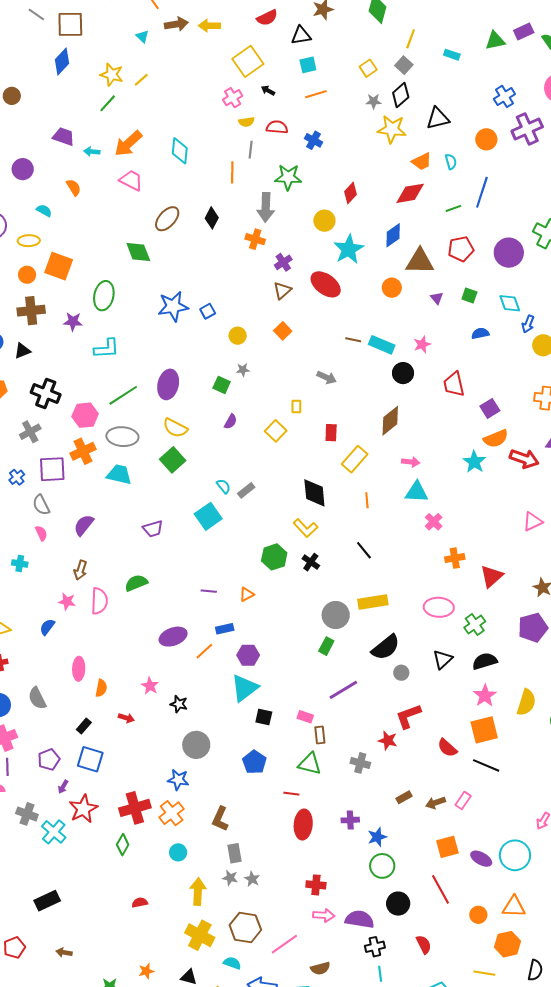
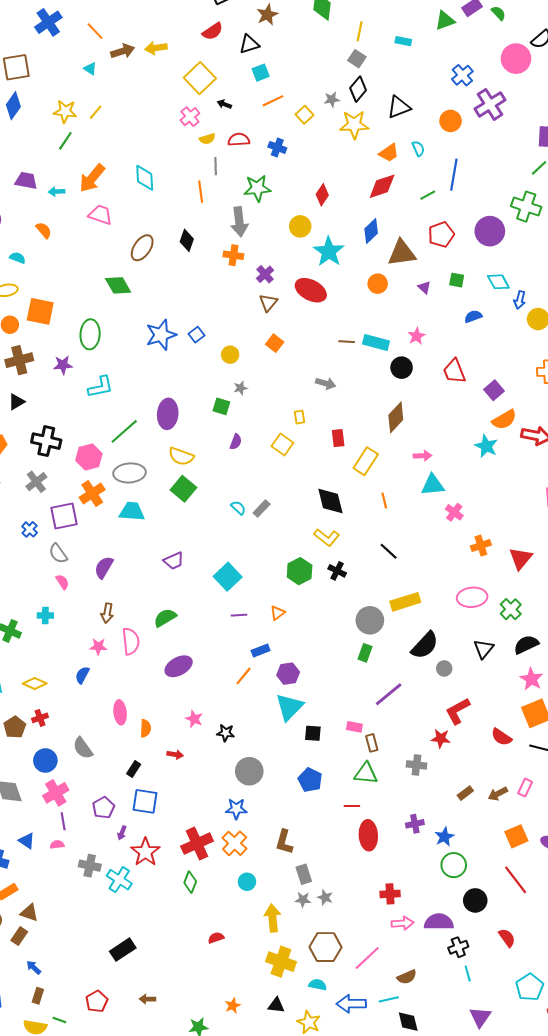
yellow square: (368, 68) -> (304, 115), moved
cyan square: (208, 516) -> (228, 577), moved
purple ellipse: (173, 637) -> (179, 666), moved

